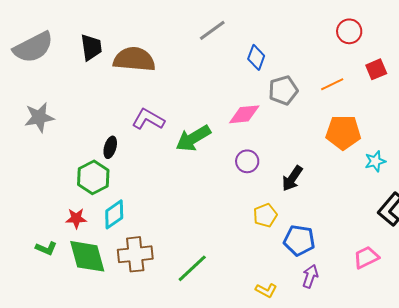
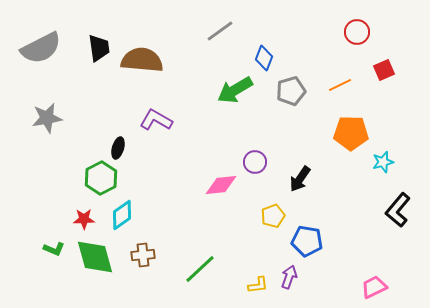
pink diamond: (244, 114) -> (221, 185), moved
green arrow: (193, 138) -> (235, 90), moved
brown cross: (135, 254) -> (143, 255), size x0.7
pink trapezoid: (366, 257) -> (374, 287), moved
purple arrow: (310, 276) -> (289, 277), moved
yellow L-shape: (266, 290) -> (258, 285), moved, turned -35

